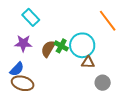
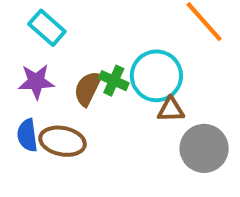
blue semicircle: (17, 69) -> (27, 135), turned 133
brown ellipse: (23, 83) -> (63, 141), moved
gray circle: (103, 83) -> (204, 148), size x1.5

